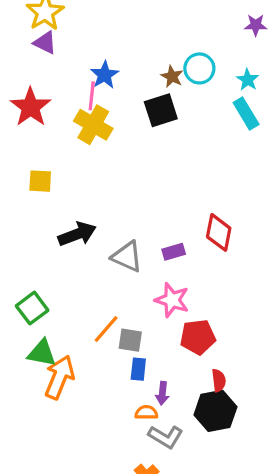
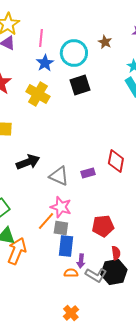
cyan circle: (199, 68) -> (74, 53), moved, size x1.4
brown star: (172, 76) -> (105, 42), moved
pink line: (92, 96) -> (41, 38), moved
pink star: (172, 300) -> (61, 207), moved
blue rectangle: (138, 369) -> (66, 246), size x1.5
gray L-shape: (166, 437) -> (96, 275), moved

